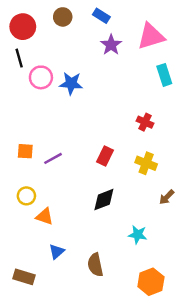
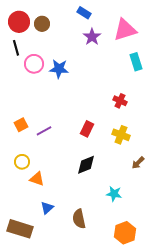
brown circle: (63, 17) -> (42, 24), moved
orange square: (25, 151) -> (21, 125), turned -32
brown rectangle: (24, 277) -> (20, 229), size x1.4

